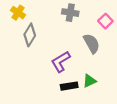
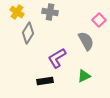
gray cross: (70, 13) -> (50, 12), moved
black rectangle: (69, 86) -> (45, 81), moved

